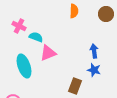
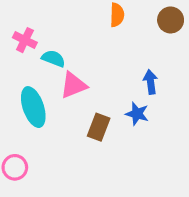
blue star: (94, 70) -> (137, 114), moved
brown rectangle: (75, 86) -> (99, 127), moved

